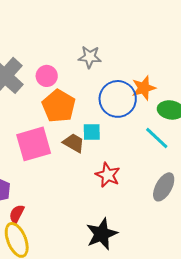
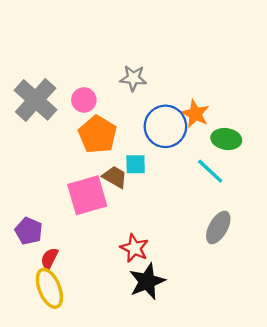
orange star: (144, 88) -> (195, 114), turned -30
pink square: (34, 144) -> (87, 195), moved
red star: (108, 175) -> (134, 248), moved

